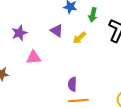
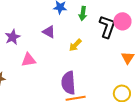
yellow arrow: (79, 38) -> (75, 45), moved
purple semicircle: (72, 84) -> (68, 83), size x1.6

